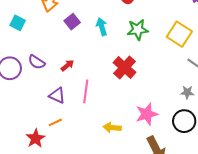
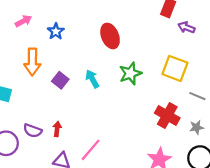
red arrow: (67, 65) -> (57, 129), moved, turned -32
red cross: (125, 67) -> (167, 116), moved
pink line: (86, 91) -> (91, 150), turned 45

